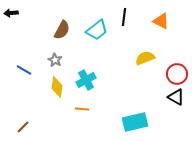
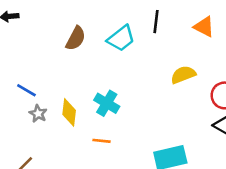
gray star: (55, 60) -> (38, 114), moved
cyan cross: (86, 80) -> (107, 103), turned -30

